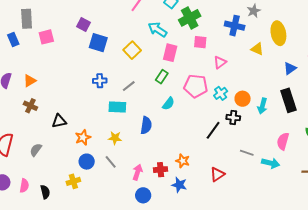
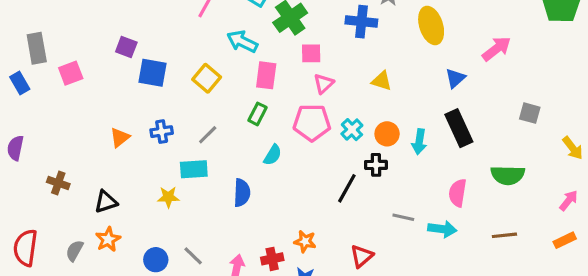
yellow triangle: (257, 49) -> (382, 81), moved
pink triangle: (220, 62) -> (324, 84), moved
orange triangle: (30, 81) -> (120, 137), moved
orange star: (83, 137) -> (108, 239), moved
yellow star: (115, 138) -> (168, 197), moved

